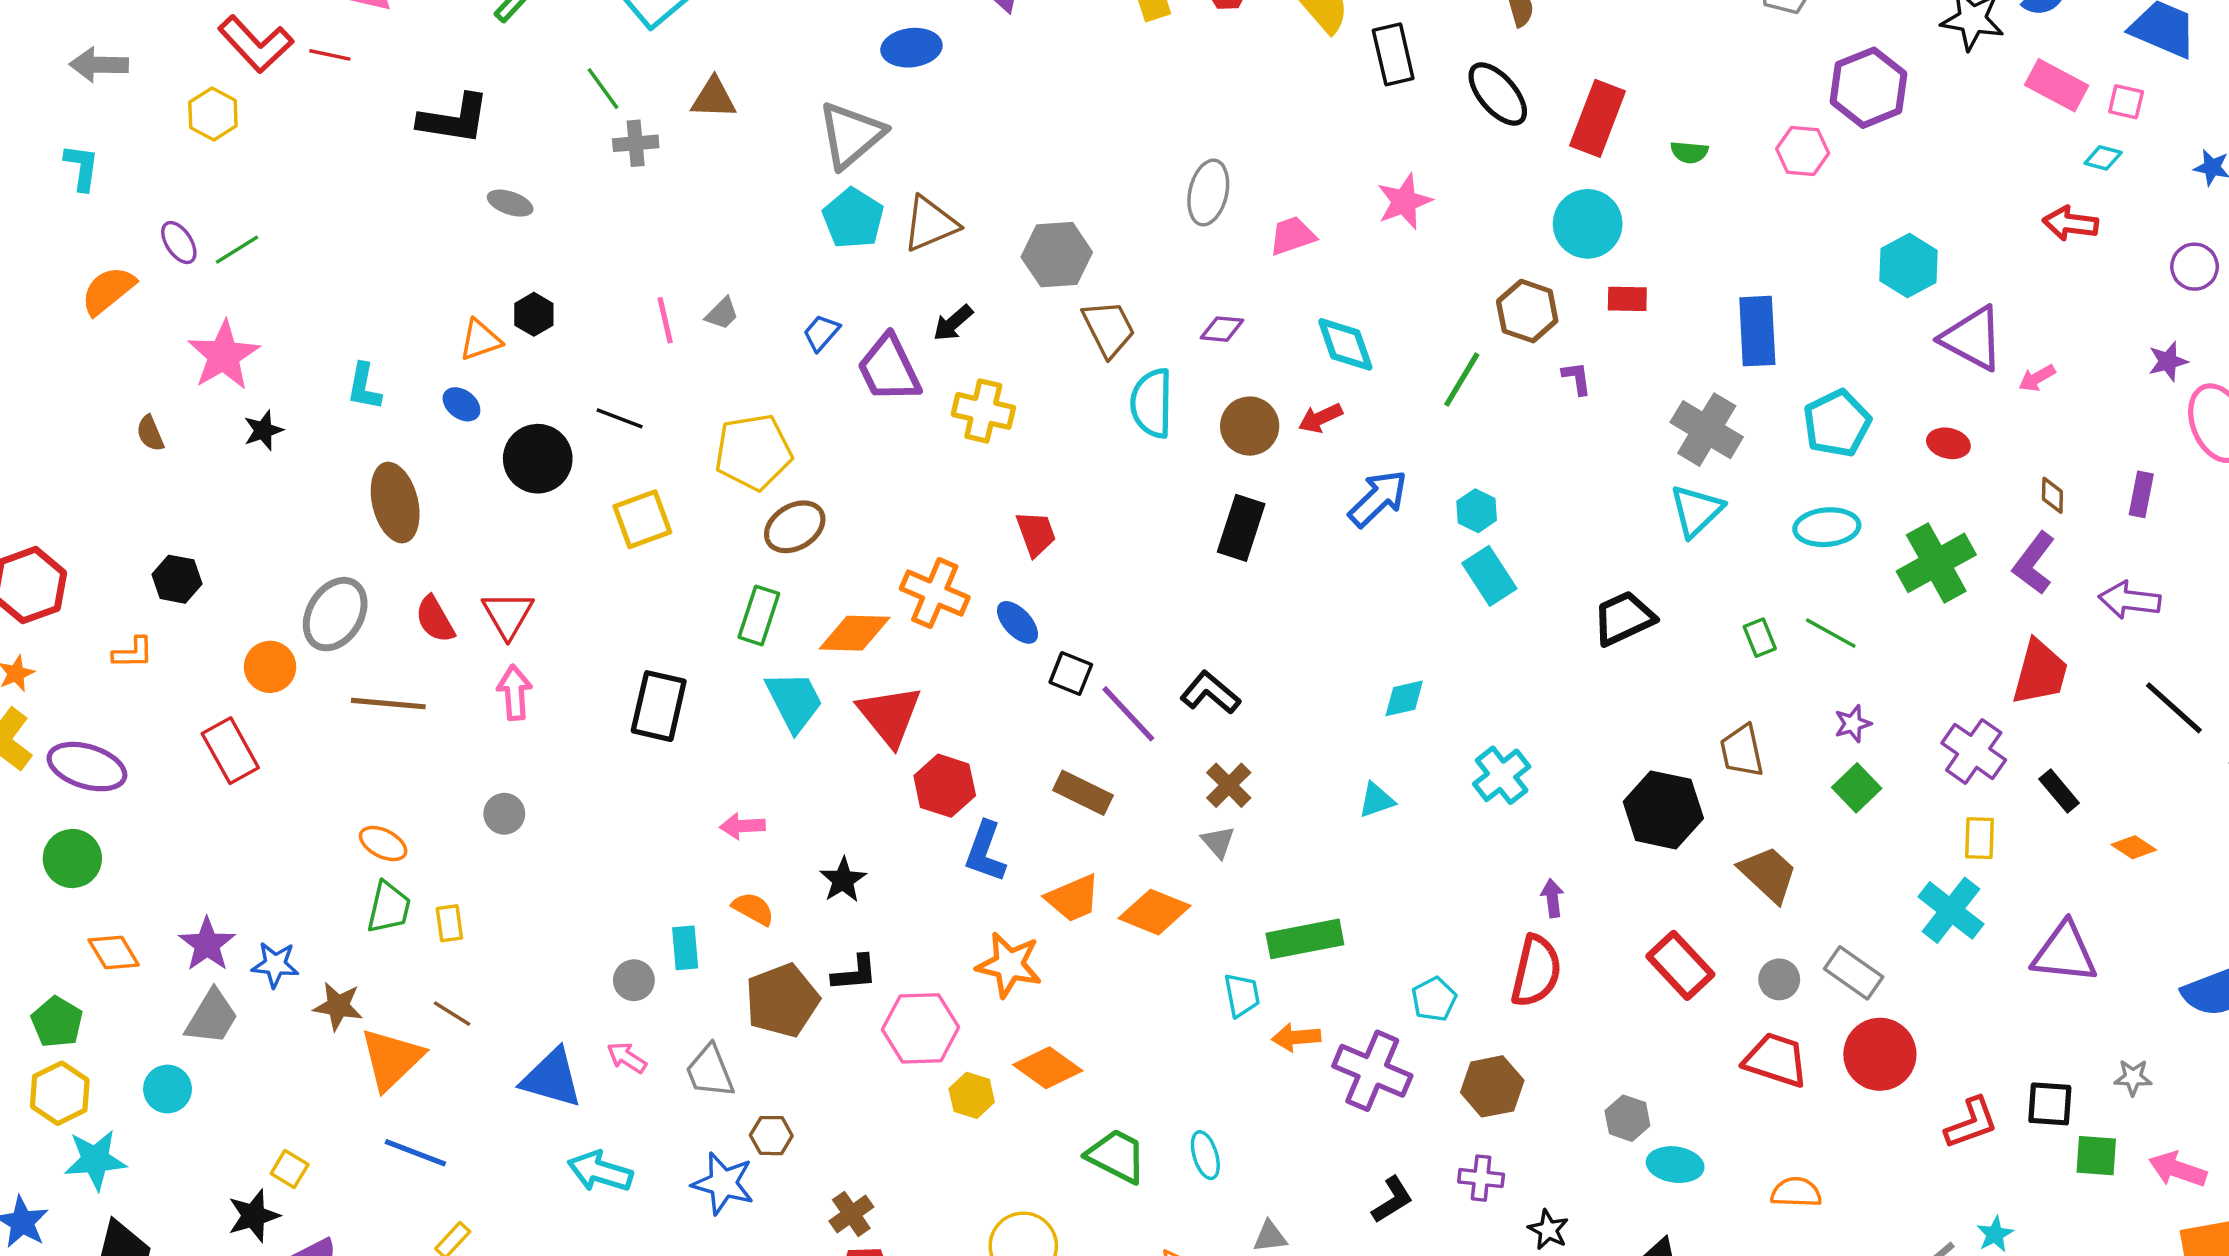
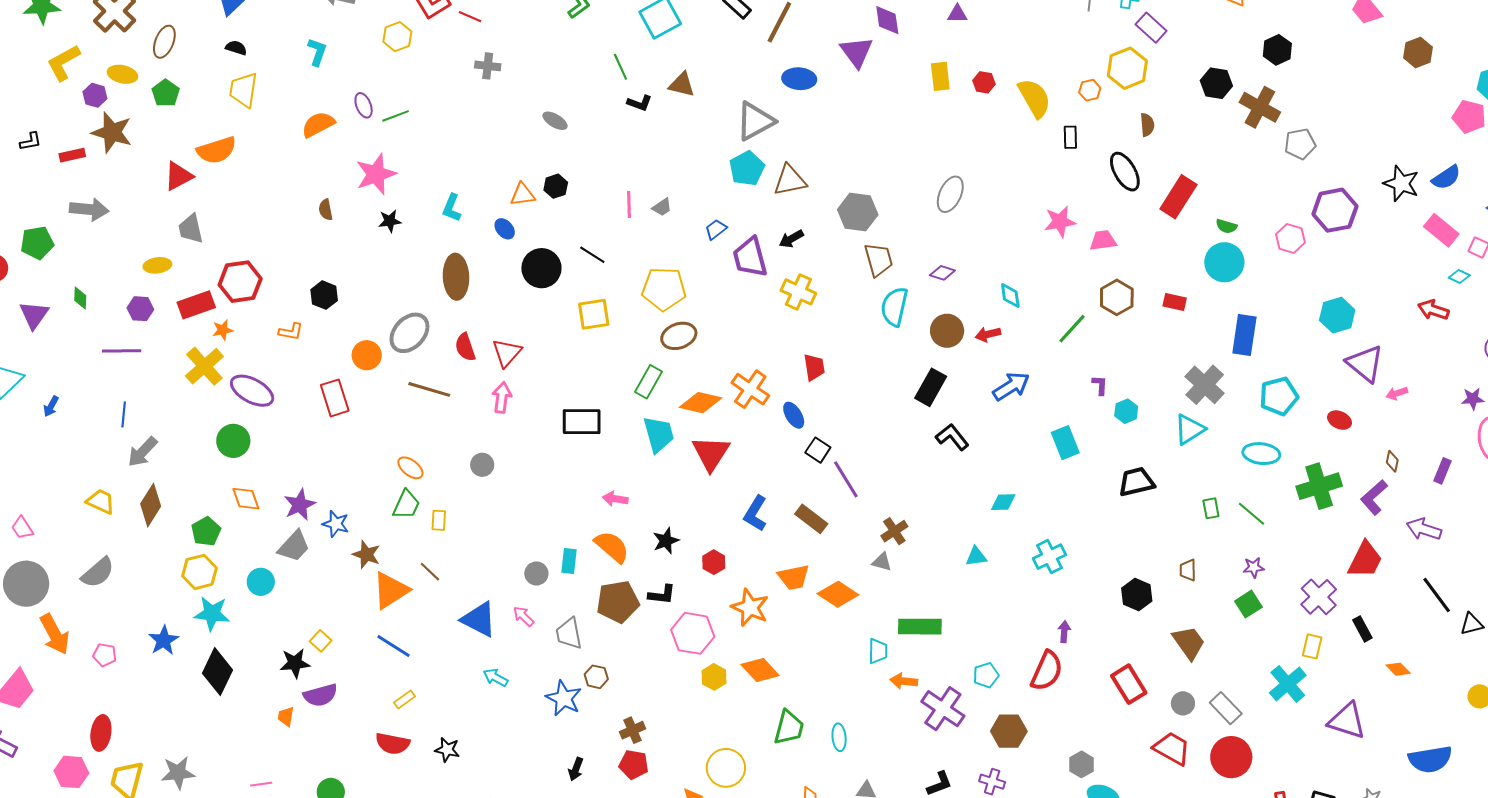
black rectangle: (1393, 54) -> (1070, 137), size x0.7
black L-shape: (454, 119) -> (639, 103), moved, size x0.6
gray cross: (636, 143) -> (488, 66), moved
cyan circle: (1588, 224) -> (1224, 262), moved
pink trapezoid: (1292, 236) -> (1103, 241), moved
cyan diamond: (1345, 344) -> (1010, 296), size x0.7
purple L-shape: (1577, 378) -> (1100, 385), moved
cyan hexagon: (1477, 511) -> (1126, 411), moved
black L-shape: (1210, 693) -> (952, 437), moved
black rectangle: (659, 706) -> (582, 422), turned 66
brown trapezoid: (1742, 751) -> (1188, 570), size x0.7
red hexagon: (945, 786) -> (714, 562), moved, size x0.7
black hexagon: (1663, 810) -> (1137, 595), size x0.7
gray triangle: (1218, 842) -> (882, 562), turned -45
blue L-shape: (985, 852) -> (755, 514), moved
orange semicircle: (753, 909) -> (612, 547), size x1.5
green trapezoid: (1116, 1156) -> (789, 728), turned 66
cyan arrow: (600, 1171) -> (496, 678), size x0.7

